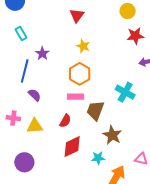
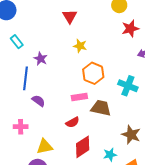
orange hexagon: (80, 74) -> (93, 73), moved
brown trapezoid: (95, 111) -> (101, 108), turned 90
red semicircle: (65, 121) -> (72, 122), turned 40
yellow triangle: (35, 126) -> (45, 147), moved
brown star: (112, 135) -> (131, 135), moved

